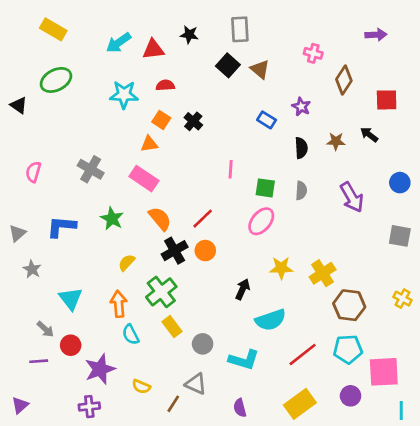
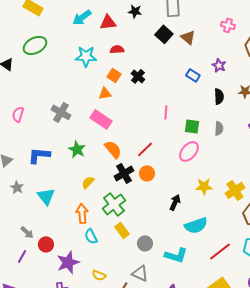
cyan triangle: (71, 299) -> (46, 196), moved
purple line: (39, 361) -> (22, 256), turned -56

